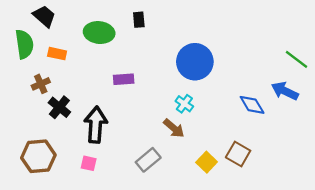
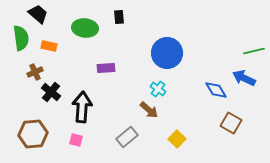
green line: (296, 59) -> (254, 51), turned -50
brown square: (238, 154) -> (231, 123), moved

